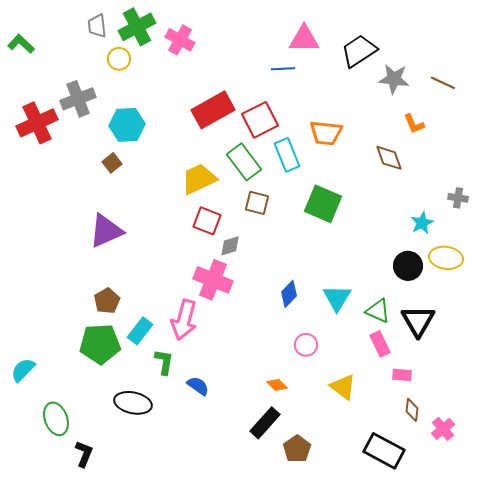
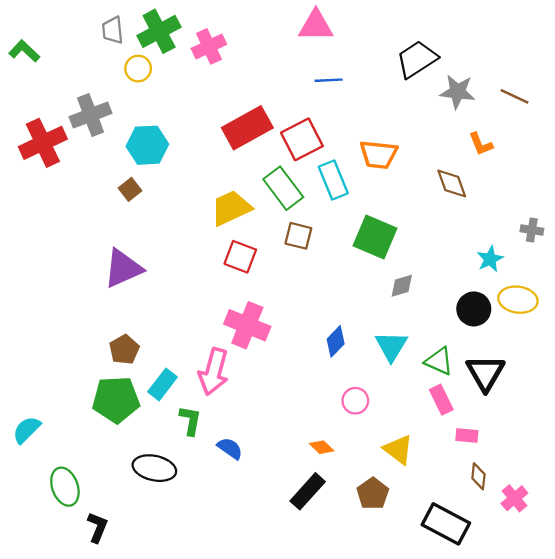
pink triangle: (304, 39) -> (316, 26), moved
pink cross: (180, 40) -> (209, 46), turned 36
gray diamond: (230, 246) -> (402, 286), moved
brown pentagon: (297, 449) -> (373, 494), moved

